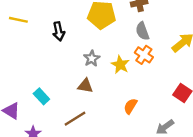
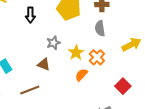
orange cross: (144, 55) -> (97, 57), moved
orange semicircle: (130, 106) -> (81, 75), moved

